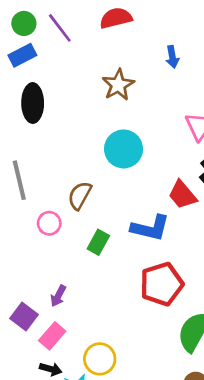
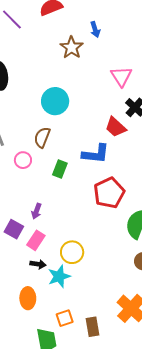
brown star: (118, 85) -> (72, 48), moved
cyan circle: (124, 149) -> (55, 101), moved

